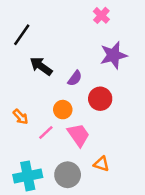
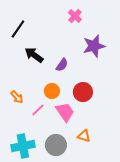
pink cross: (101, 15) -> (75, 16), moved
red circle: (100, 99) -> (83, 92), moved

